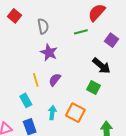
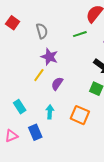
yellow line: (36, 80) -> (39, 75), moved, turned 56
cyan rectangle: (26, 100) -> (20, 107), moved
cyan arrow: (52, 113) -> (50, 112), moved

